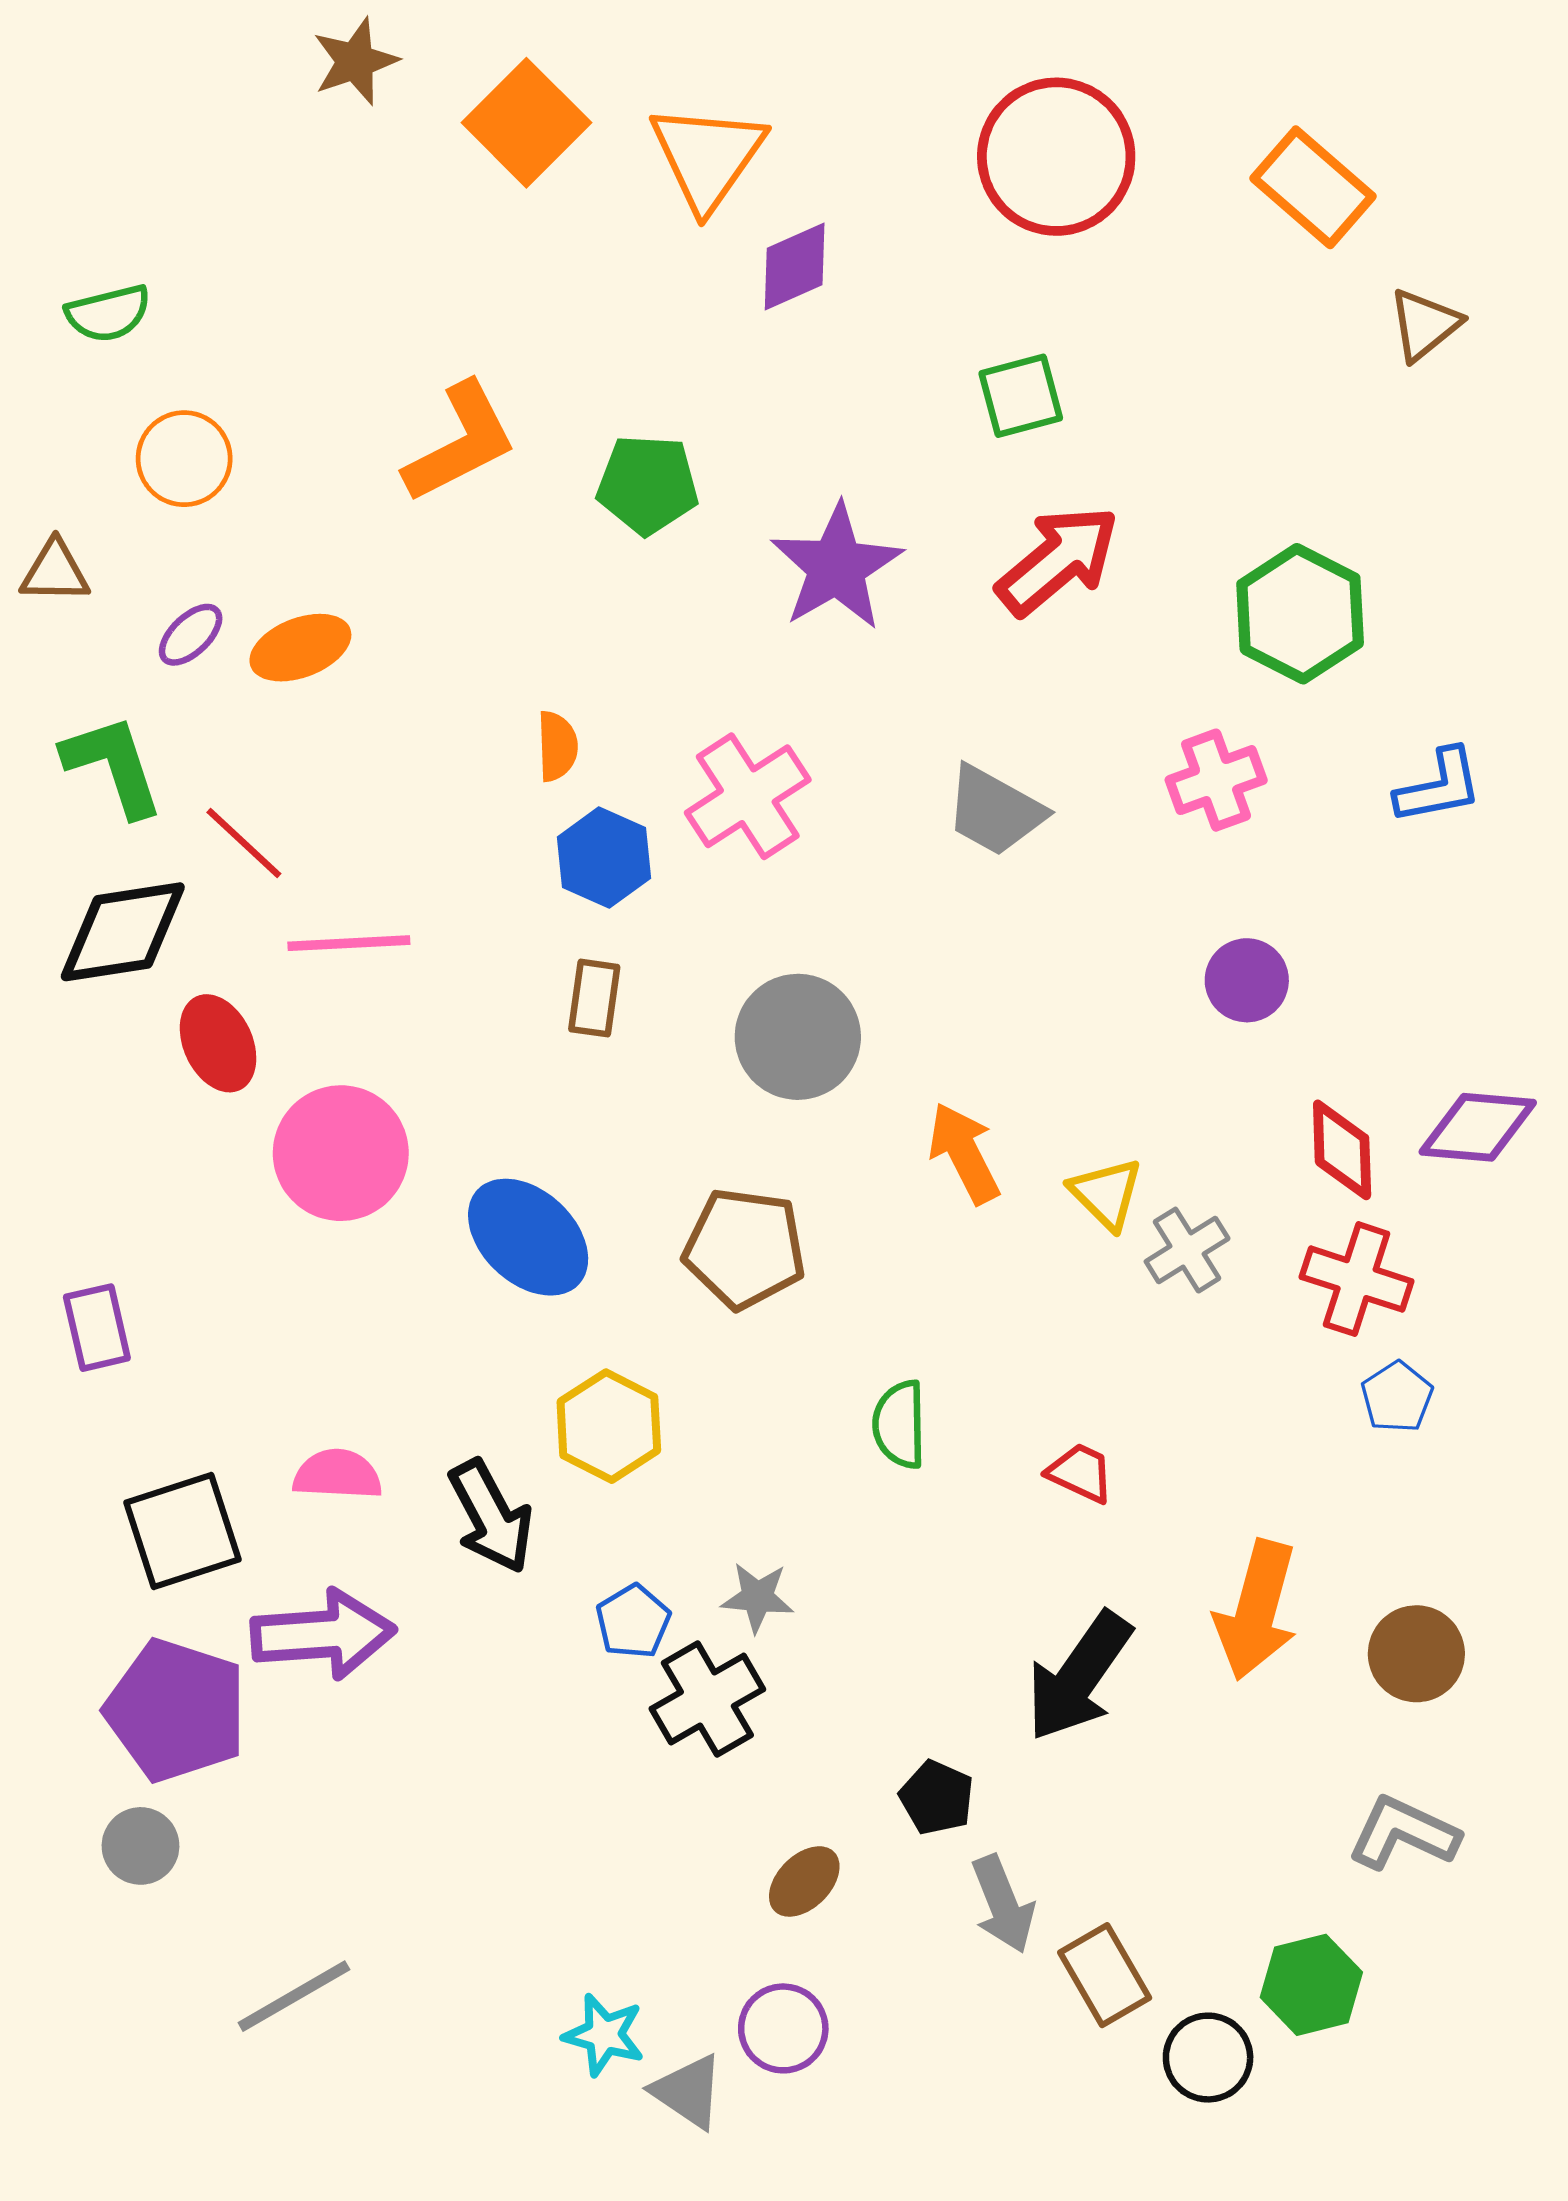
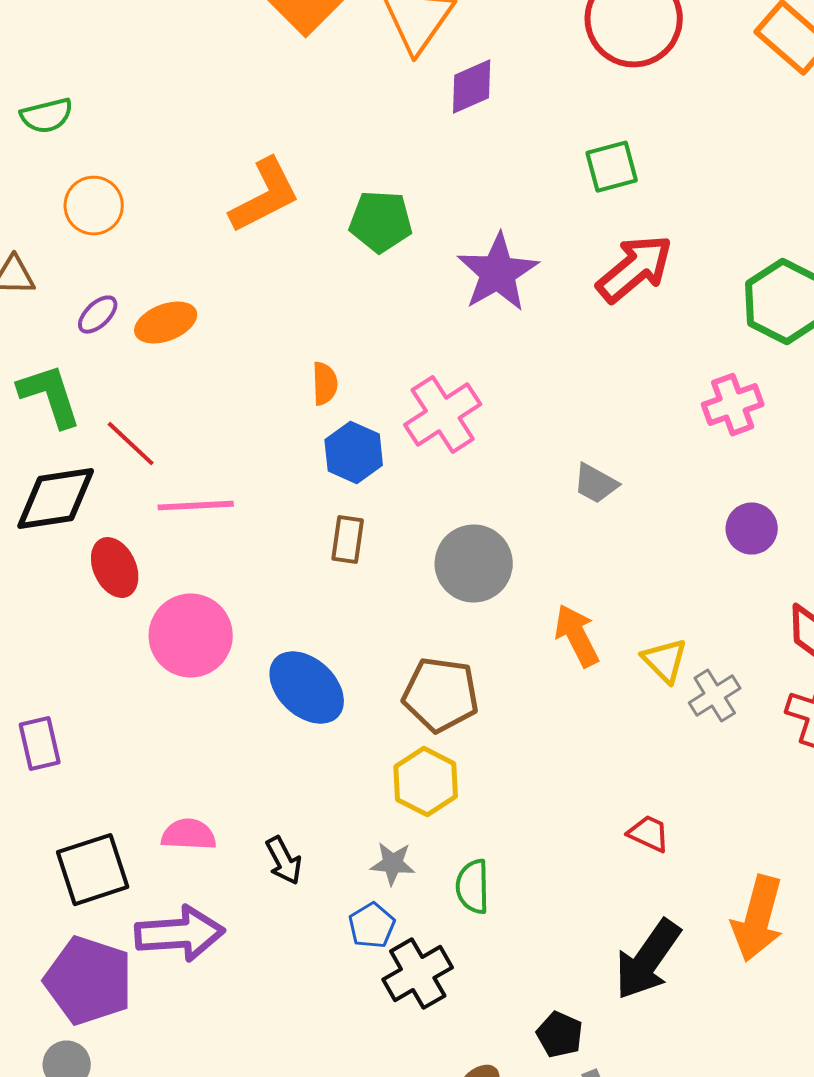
gray trapezoid: (995, 811) -> (596, 484), moved, size x0.7
green semicircle: (900, 1424) -> (473, 887), moved
yellow hexagon: (609, 1426) -> (426, 782), moved
black arrow: (491, 1516) -> (284, 861), size x0.7
gray star: (757, 1597) -> (393, 864), moved

